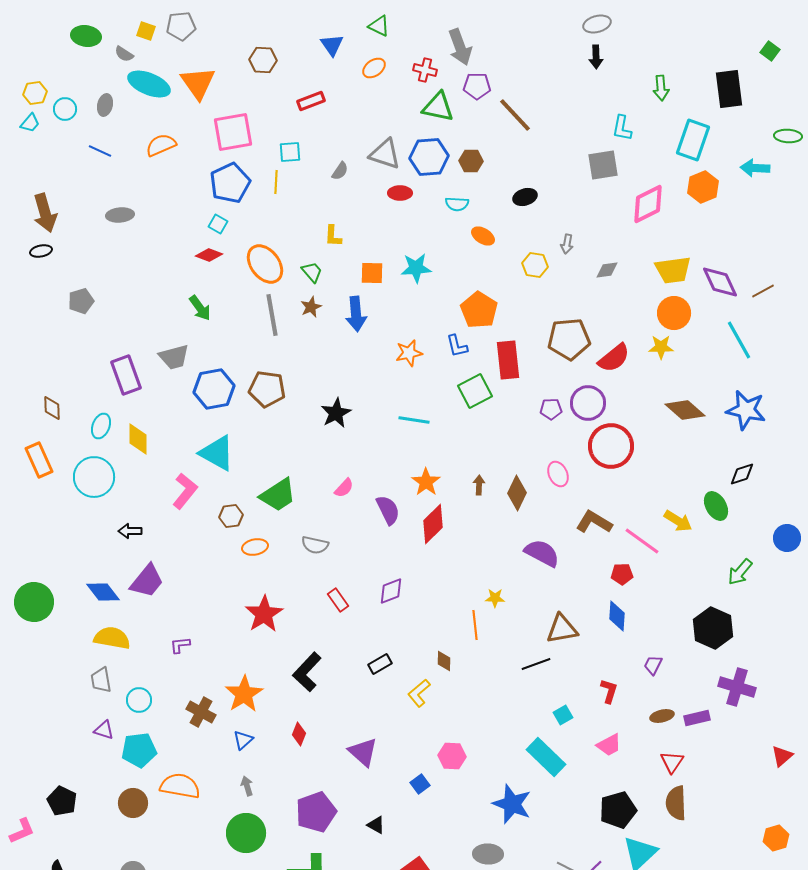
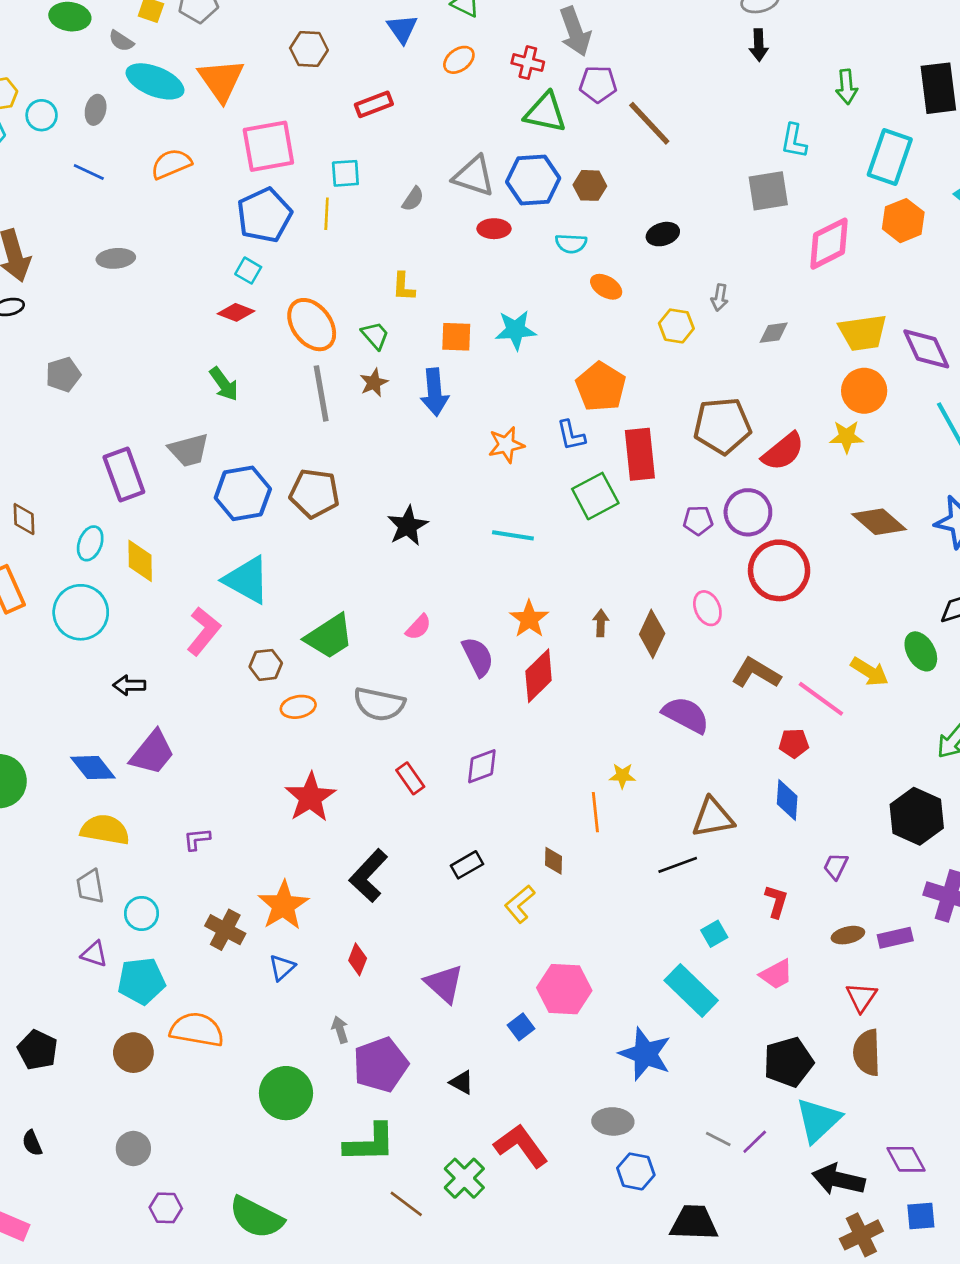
gray semicircle: (315, 545) -> (379, 704), size x1.4
pink hexagon: (452, 756) -> (564, 989), size x1.4
gray arrow: (247, 786) -> (340, 1030), moved

